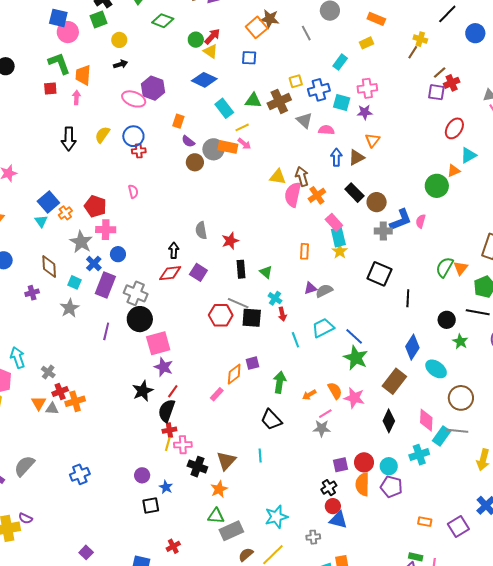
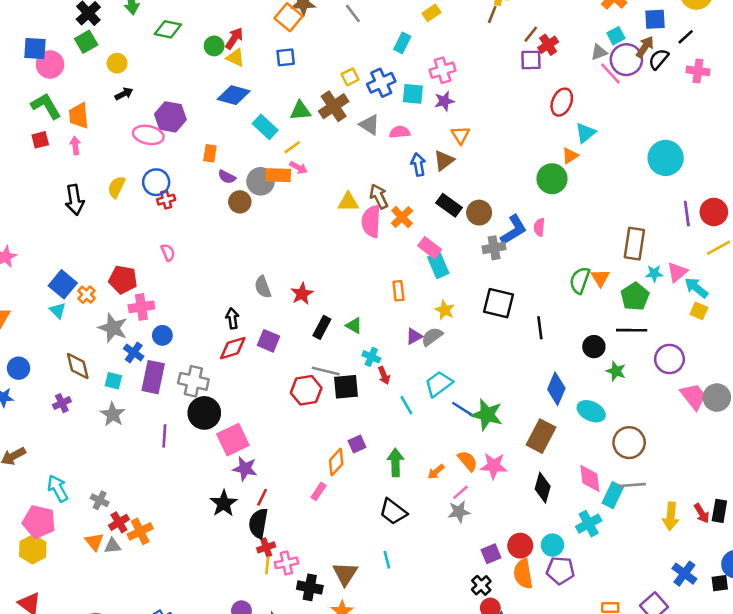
yellow star: (340, 251) -> (445, 310), moved
black rectangle: (241, 269) -> (322, 327), turned 42
blue line: (354, 336) -> (463, 410), moved

